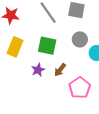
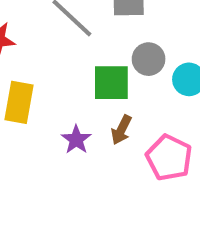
green square: (47, 46) -> (111, 83), moved

